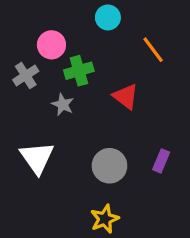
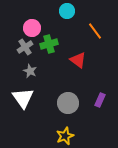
gray cross: (26, 75) -> (25, 47), moved
gray star: (63, 104) -> (30, 71), moved

